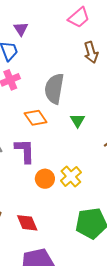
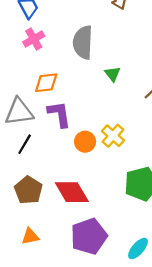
orange diamond: (36, 118) -> (46, 83), moved, turned -55
red diamond: (27, 223) -> (72, 192), size x1.4

